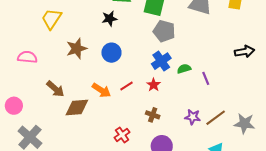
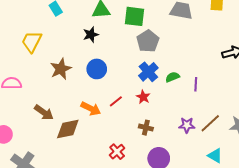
gray pentagon: (164, 31) -> (148, 41), turned 30
purple line: (206, 78) -> (196, 84), turned 32

